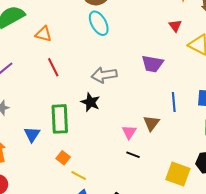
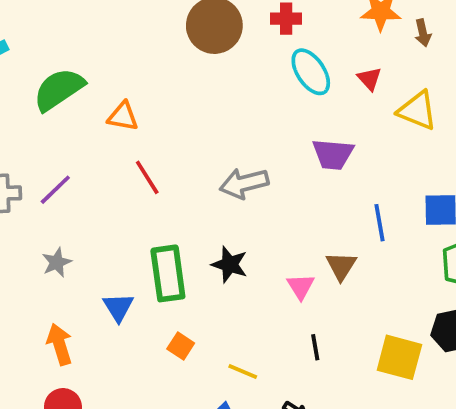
cyan ellipse: (99, 23) -> (311, 72), moved
black star: (90, 102) -> (230, 264), moved
black line: (133, 155) -> (315, 347), moved, turned 64
yellow line: (79, 175) -> (243, 372), moved

